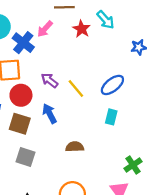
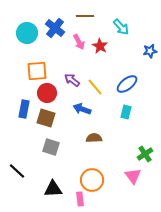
pink arrow: (45, 29) -> (79, 42), moved, turned -70
red star: (82, 29) -> (100, 46), moved
blue cross: (23, 43) -> (55, 28), moved
blue arrow: (50, 114) -> (82, 109), moved, turned -42

